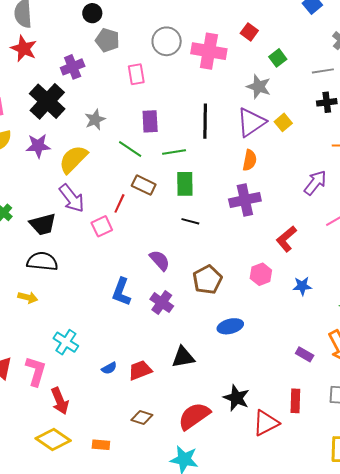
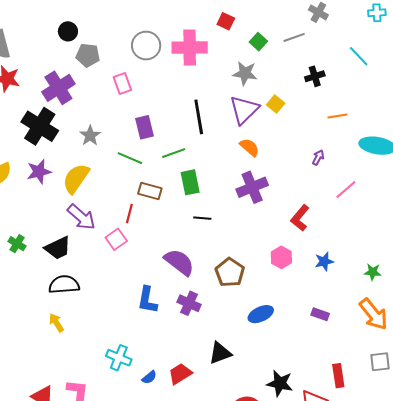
purple cross: (73, 67) -> (58, 88), size x1.4
gray line: (323, 71) -> (294, 37), moved
orange semicircle: (250, 160) -> (249, 147), turned -50
purple arrow: (315, 183) -> (318, 157), size x0.6
purple semicircle: (160, 260) -> (179, 262), size x1.4
yellow arrow: (28, 297) -> (56, 323), turned -126
cyan cross: (66, 342) -> (119, 358), moved
purple rectangle: (305, 354) -> (320, 314), moved

